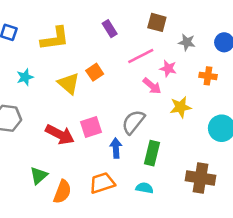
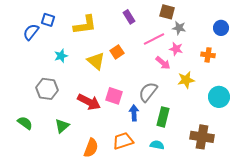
gray star: (187, 42) -> (179, 28), moved
pink square: (91, 127) -> (114, 96), turned 36
green triangle: (39, 176) -> (62, 126), moved

